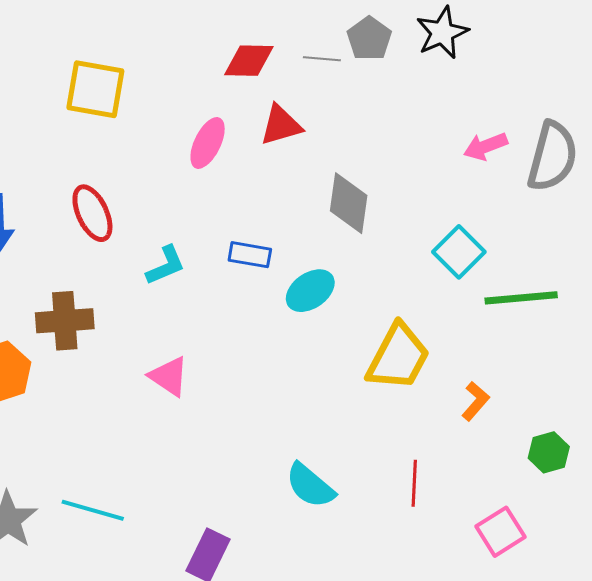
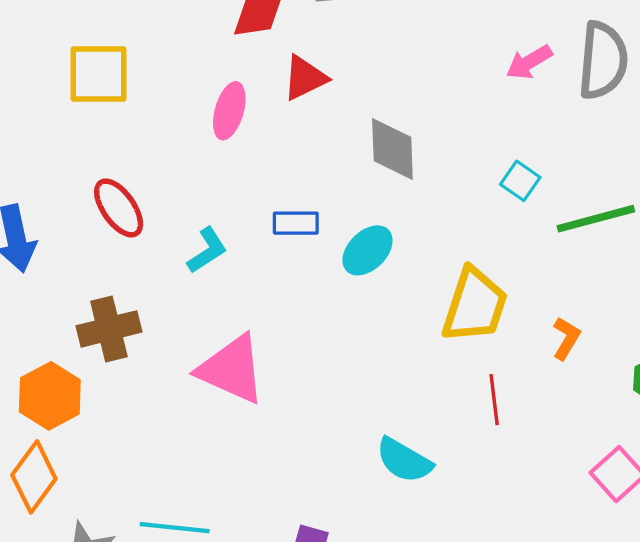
cyan square: (459, 252) -> (520, 181), size x0.7
pink triangle: (169, 376) -> (232, 369), size x1.6
red line: (414, 483) -> (494, 400), moved

